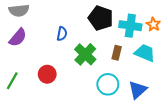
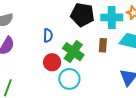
red circle: (47, 74) -> (52, 62), moved
cyan circle: (108, 84) -> (69, 79), moved

